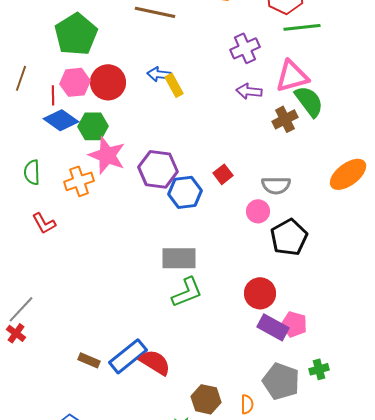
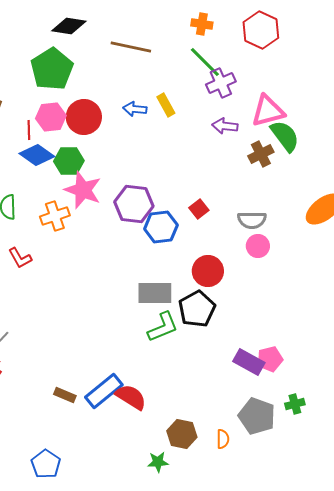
green line: (302, 27) -> (205, 62), moved, turned 51
yellow rectangle: (174, 85) -> (166, 105), moved
pink circle: (258, 211) -> (258, 246), moved
black pentagon: (289, 237) -> (197, 309), moved
red circle: (260, 293) -> (208, 271), moved
pink pentagon: (294, 324) -> (270, 359), turned -30

